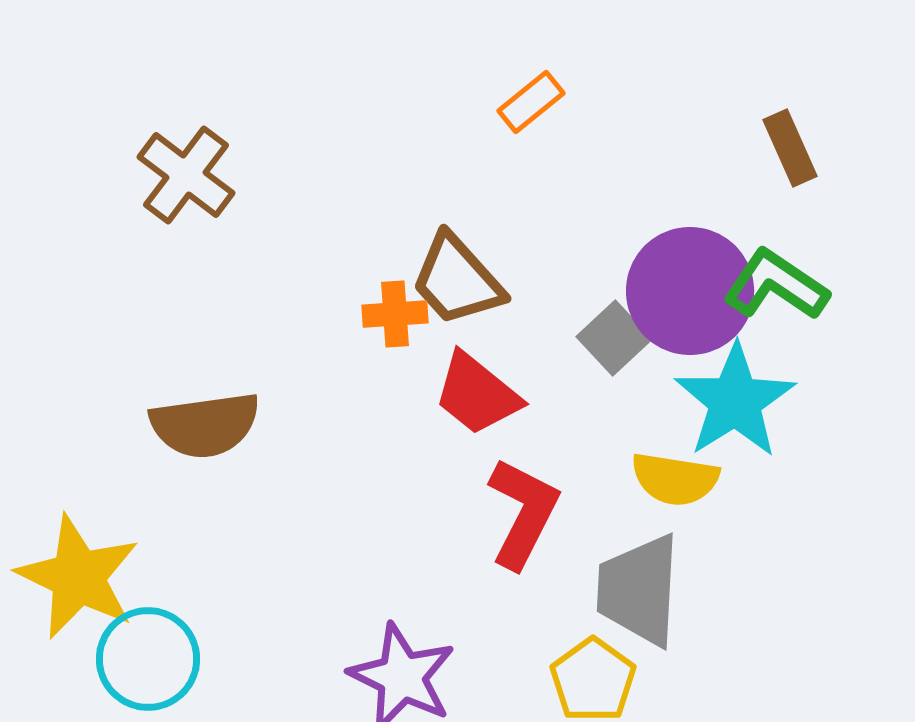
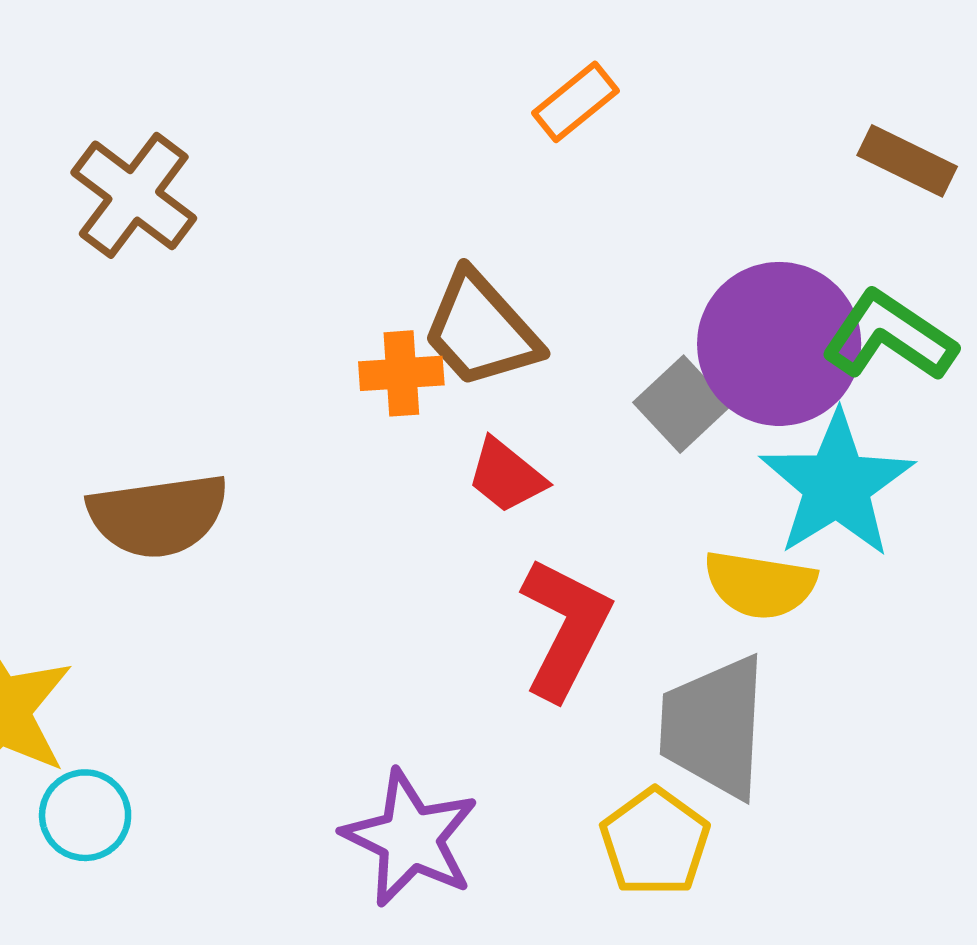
brown rectangle: (790, 148) -> (907, 161), turned -40
red trapezoid: (477, 394) -> (506, 476), size x0.7
cyan circle: (148, 659) -> (85, 815), size x0.7

